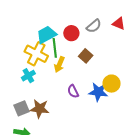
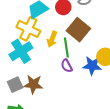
green line: (55, 48) -> (66, 47), moved
brown square: (86, 56) -> (78, 30), size x1.6
cyan cross: (28, 76) -> (21, 51), size x1.6

